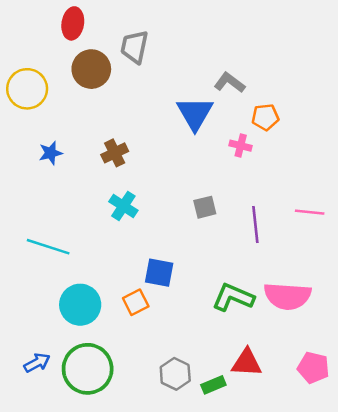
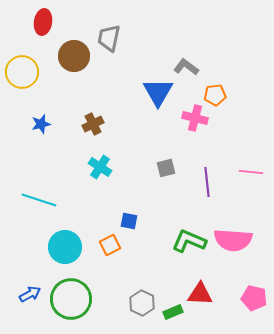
red ellipse: (73, 23) -> (43, 22), moved
pink cross: (241, 146) -> (195, 118), size x1.4
blue square: (159, 273) -> (129, 221), size x0.7

